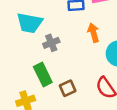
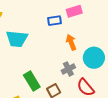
gray cross: (51, 43) -> (68, 69), moved

